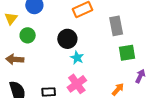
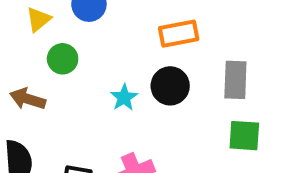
black circle: (67, 39) -> (170, 86), moved
cyan star: (77, 58) -> (124, 98), moved

